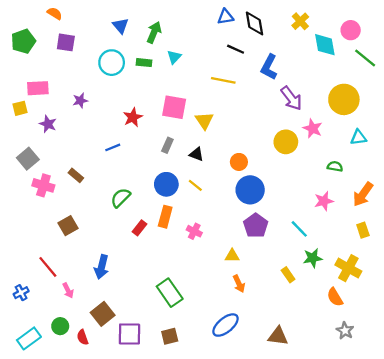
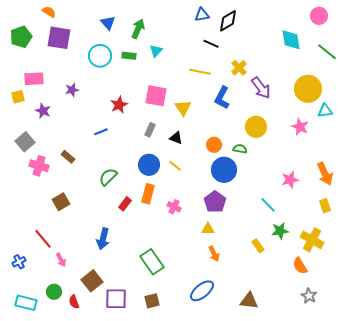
yellow cross: (300, 21) -> (239, 68), moved
black diamond: (255, 23) -> (228, 21), turned 70
pink circle: (351, 30) -> (319, 16), moved
purple square: (66, 42) -> (59, 38), size x1.4
blue L-shape: (269, 67) -> (222, 98), moved
pink star: (313, 128) -> (300, 127), moved
cyan triangle: (358, 137) -> (325, 111), moved
green semicircle: (335, 166) -> (240, 149), moved
orange arrow: (363, 194) -> (325, 174), turned -60
purple pentagon: (256, 226) -> (215, 202), moved
blue arrow: (102, 267) -> (103, 239), moved
cyan rectangle: (29, 338) -> (26, 303), turned 50

